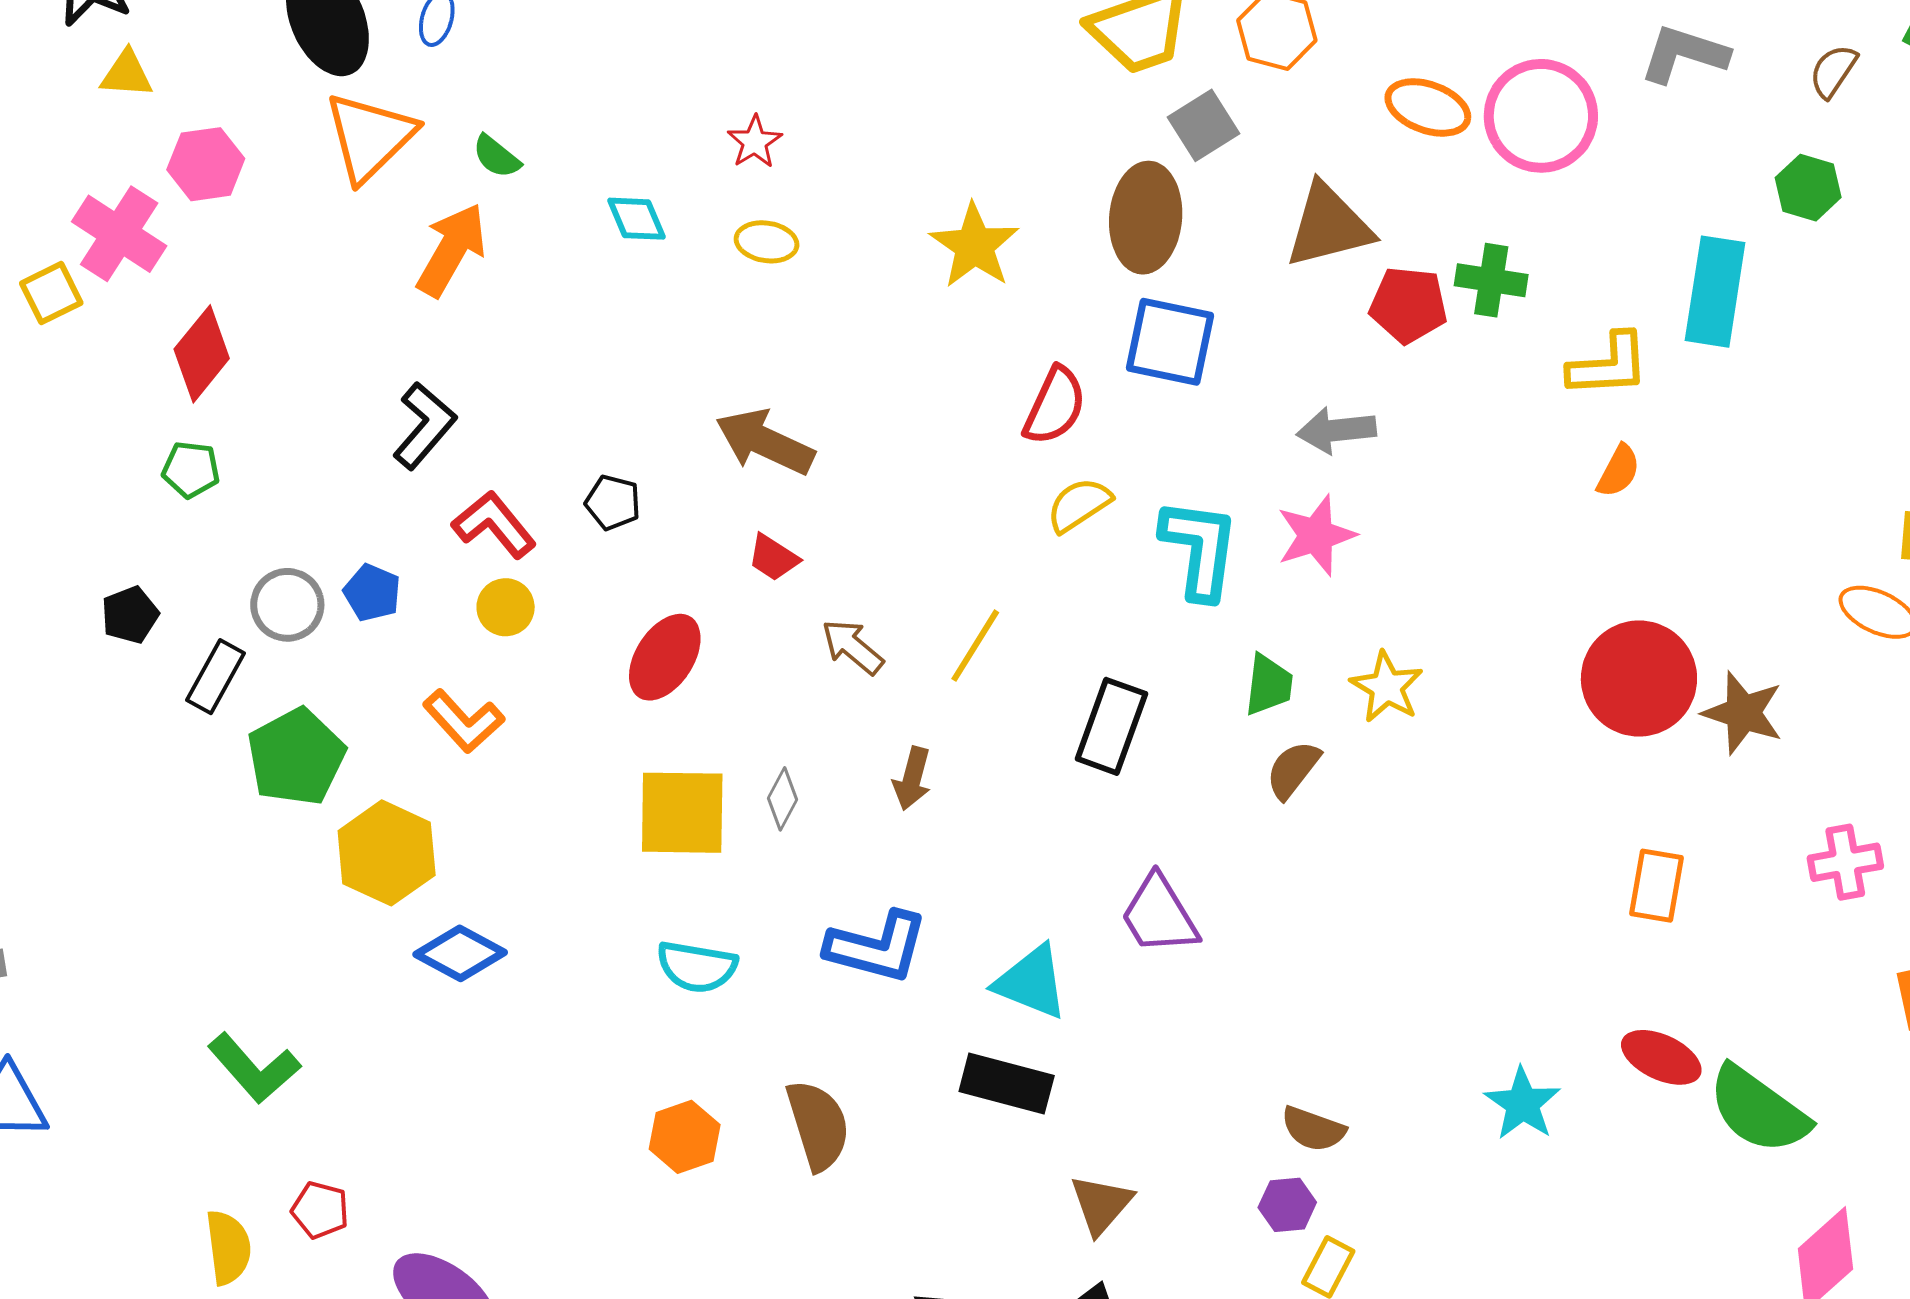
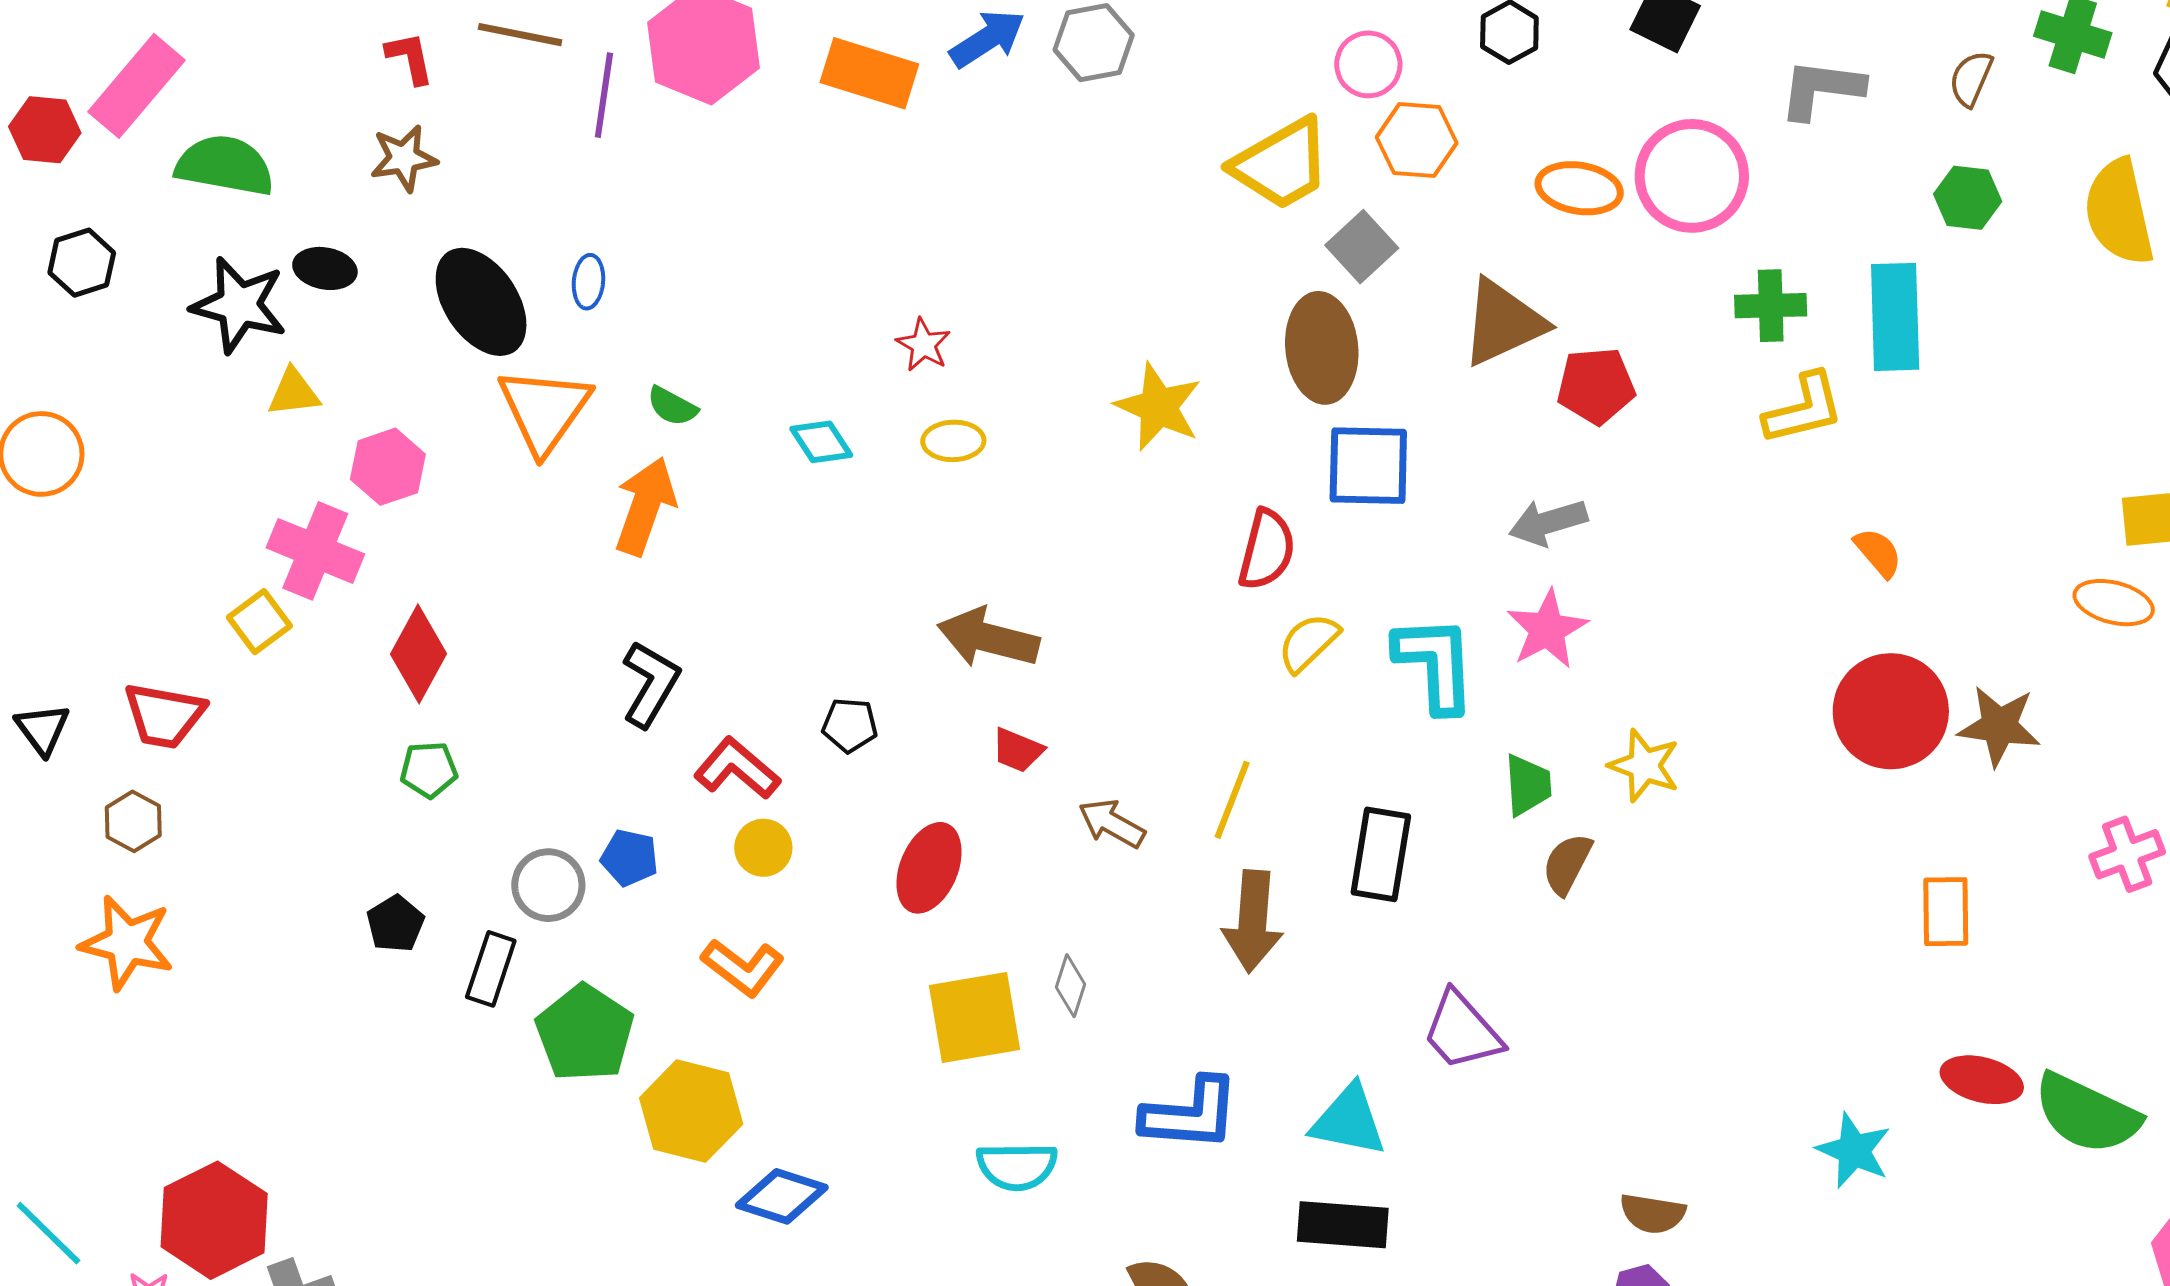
green cross: (1491, 280) -> (1771, 306), moved
orange semicircle: (1618, 471) -> (1878, 553), moved, turned -58
brown arrow: (912, 778) -> (1253, 921), moved, size x1.6

